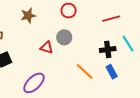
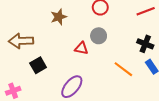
black cross: (108, 49) -> (145, 44), turned 35

